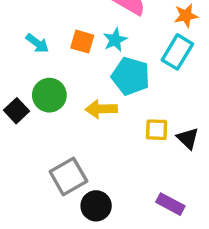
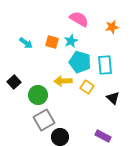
cyan rectangle: (177, 52) -> (105, 65), moved, turned -36
green circle: (49, 95) -> (38, 95), moved
yellow square: (157, 130) -> (87, 87), moved, turned 32

